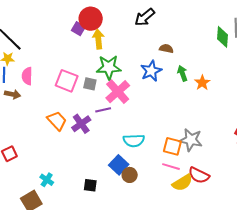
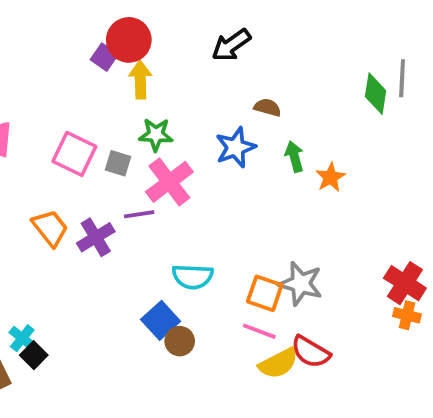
green star: (109, 67) -> (156, 135), size x0.7
black square: (90, 185) -> (34, 355), moved, turned 32

